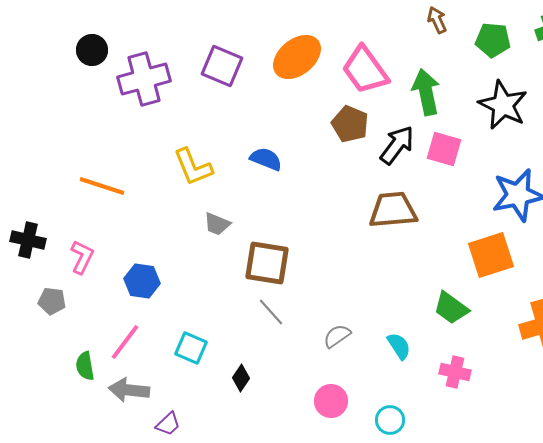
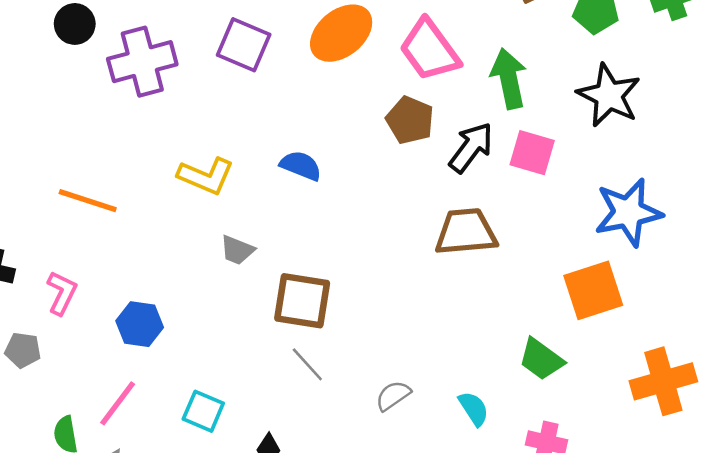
yellow L-shape: (193, 167) -> (206, 176), turned -45

